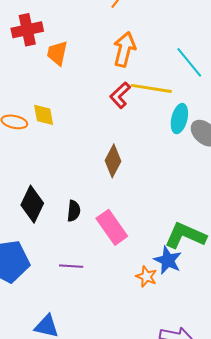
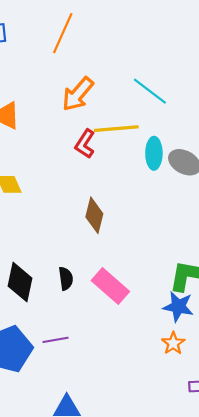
orange arrow: (124, 49) -> (78, 94), turned -140
purple line: (71, 266) -> (56, 340), moved
orange star: (146, 277) -> (173, 343), moved, turned 30

